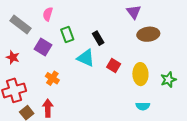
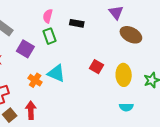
pink semicircle: (48, 14) -> (48, 16), moved
brown ellipse: (148, 34) -> (131, 35), turned 35
black rectangle: (98, 38) -> (77, 23), moved, turned -48
cyan triangle: (86, 58) -> (56, 73), moved

